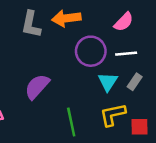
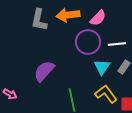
pink semicircle: (124, 22) -> (98, 18), moved
yellow L-shape: (113, 115) -> (106, 94), turned 65

